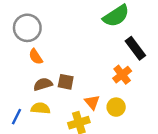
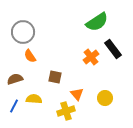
orange cross: (122, 75) -> (91, 57), moved
brown semicircle: (43, 84) -> (15, 79), moved
yellow circle: (116, 107) -> (105, 98), moved

